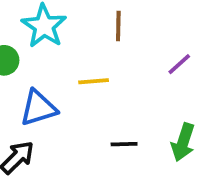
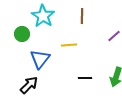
blue triangle: (38, 108) -> (40, 59), turned -35

